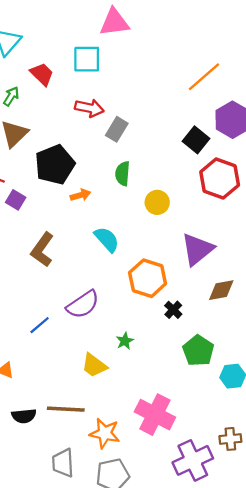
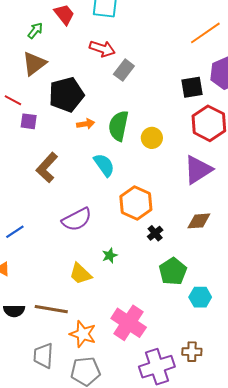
black square: (196, 140) -> (192, 87), turned 35
green semicircle: (123, 173) -> (119, 126), moved, size x1.4
purple square: (16, 200) -> (29, 121), turned -30
purple triangle: (197, 249) -> (198, 170), moved
blue line: (40, 325) -> (15, 232), moved

